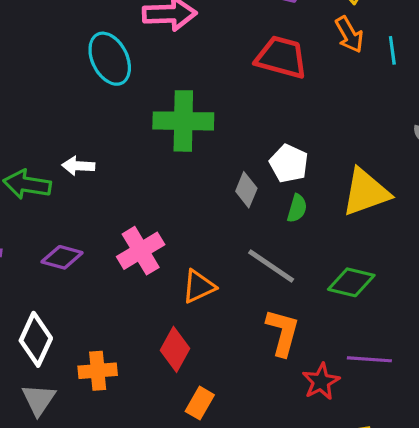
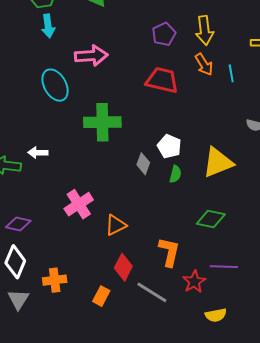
purple diamond: (62, 257) -> (18, 224), moved
gray line: (271, 266) -> (152, 292), moved
red diamond: (175, 349) -> (123, 267), moved
orange rectangle: (200, 403) -> (101, 296), moved

